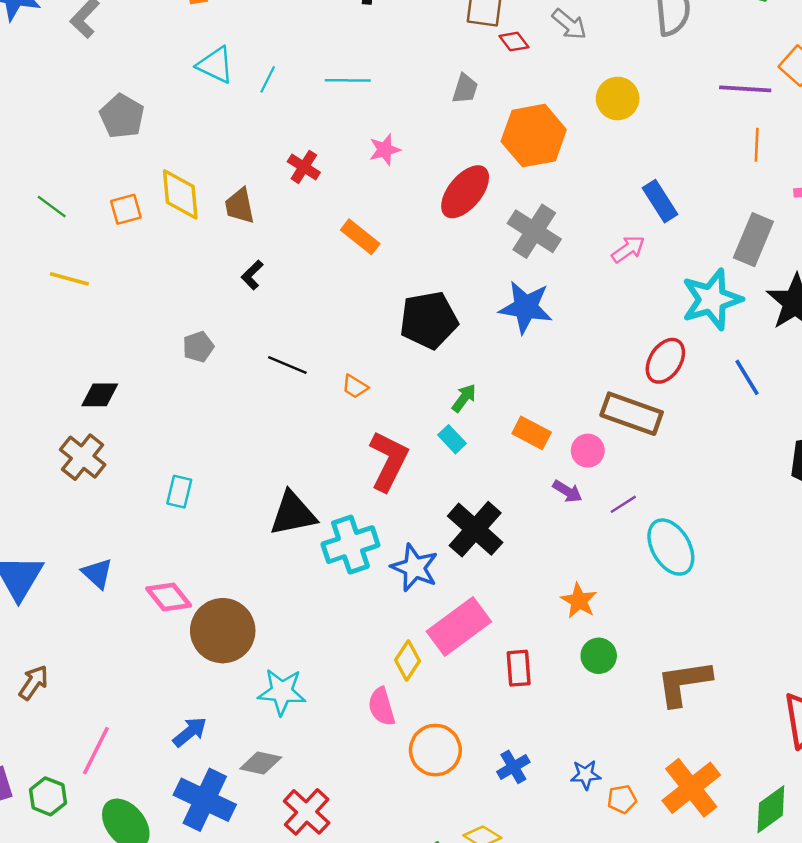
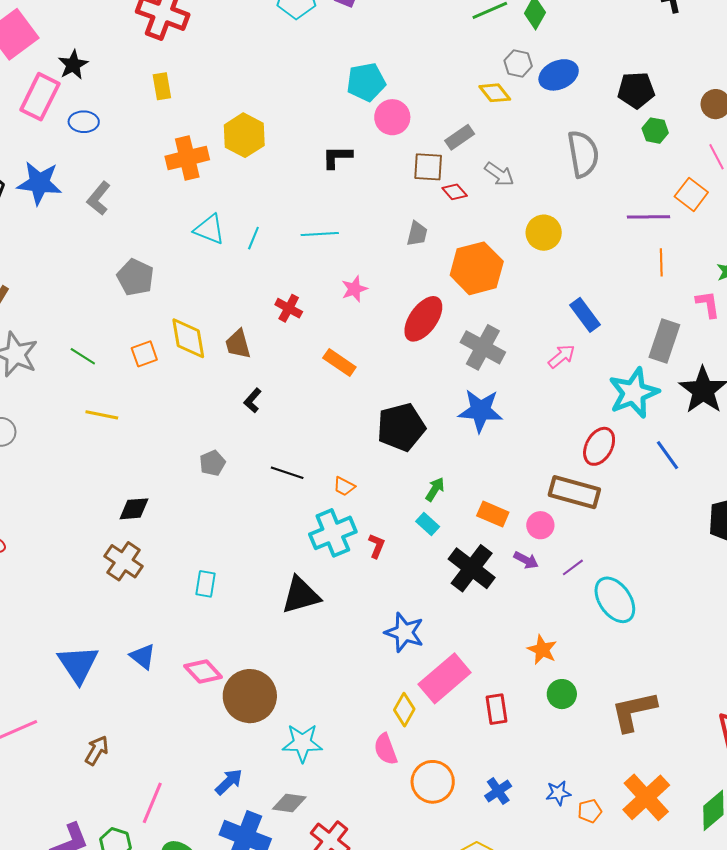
red L-shape: (389, 461) -> (377, 546), size x0.5
black cross: (475, 529) -> (472, 568), moved
cyan cross: (350, 545) -> (333, 533), moved

